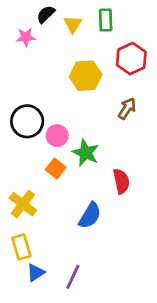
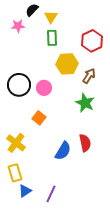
green rectangle: (106, 20) -> (52, 38), moved
yellow hexagon: (86, 76) -> (67, 64), moved
pink circle: (57, 136) -> (44, 88), moved
green star: (86, 153) -> (85, 103), moved
red semicircle: (121, 181) -> (85, 143), moved

